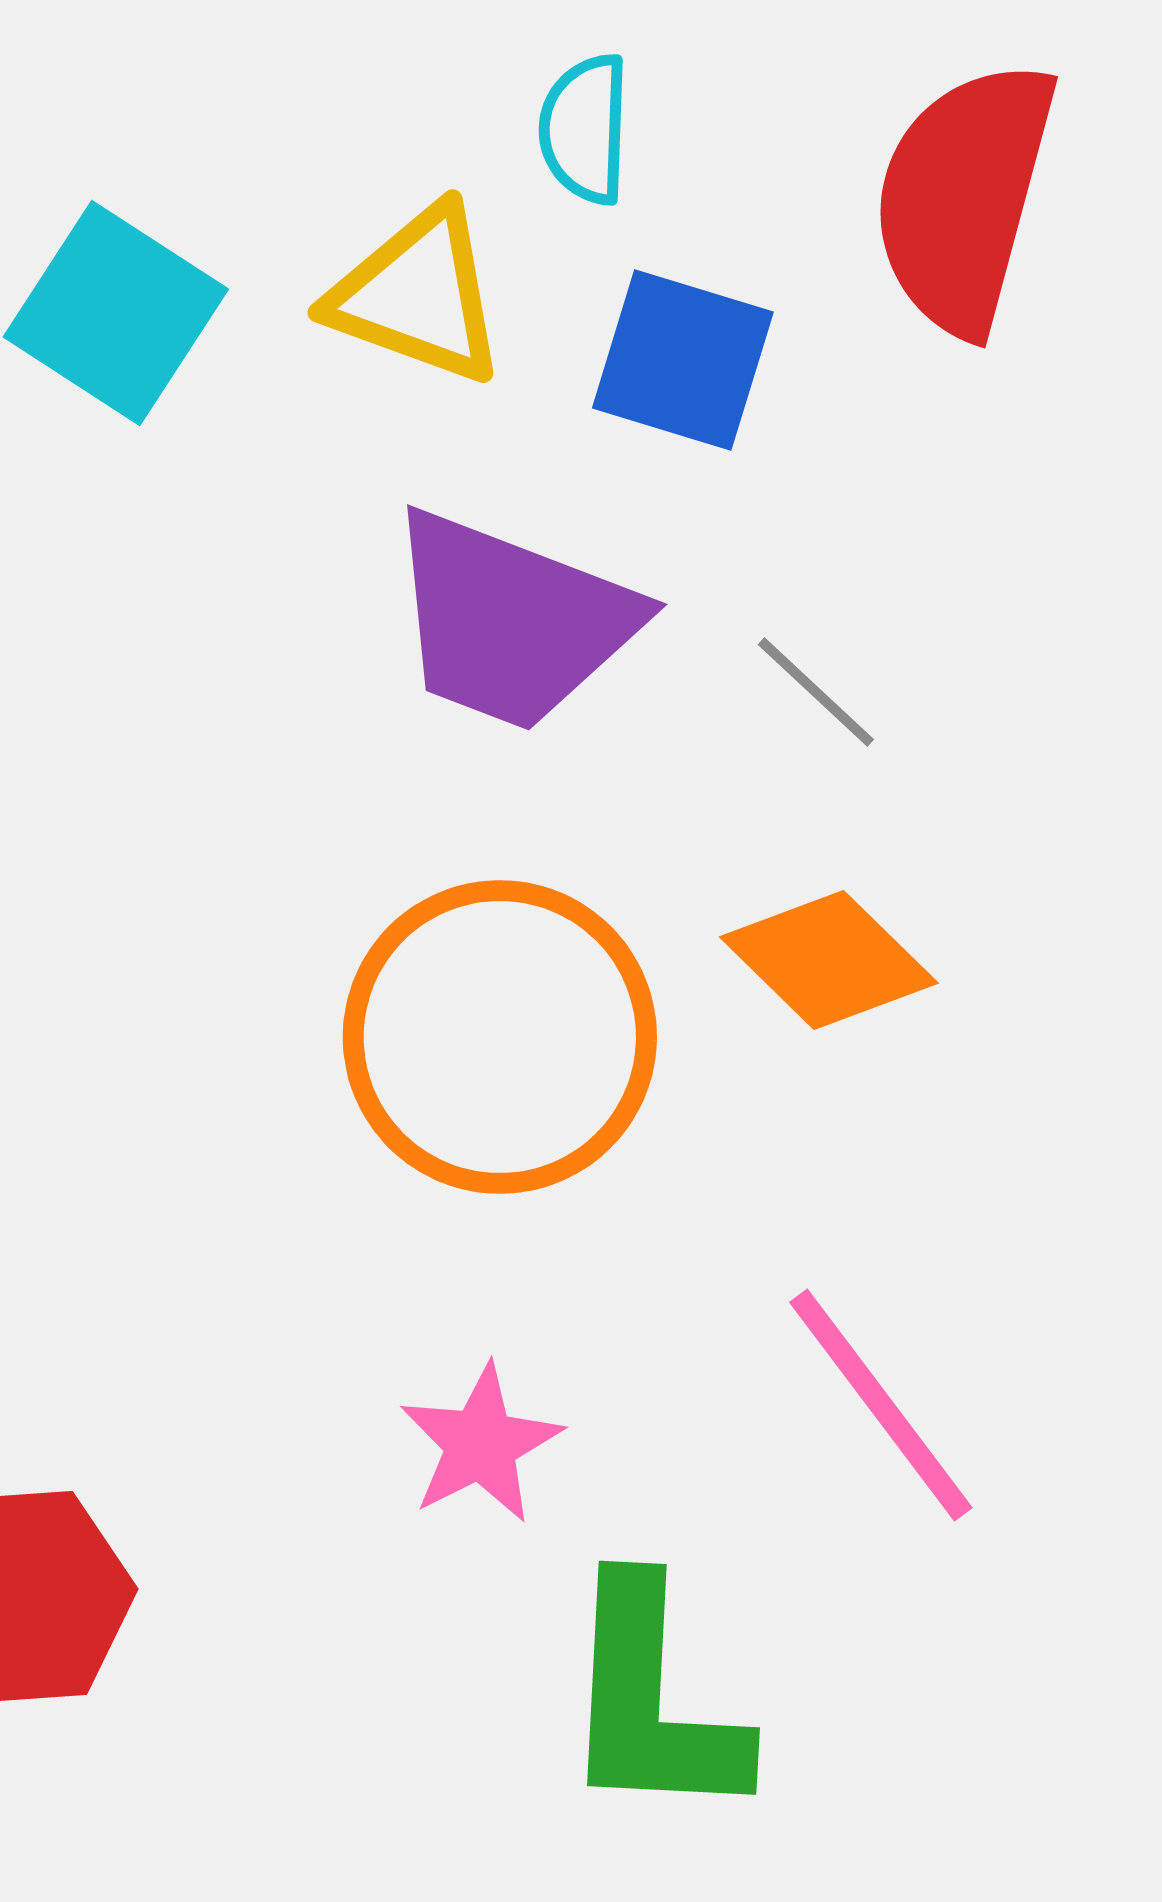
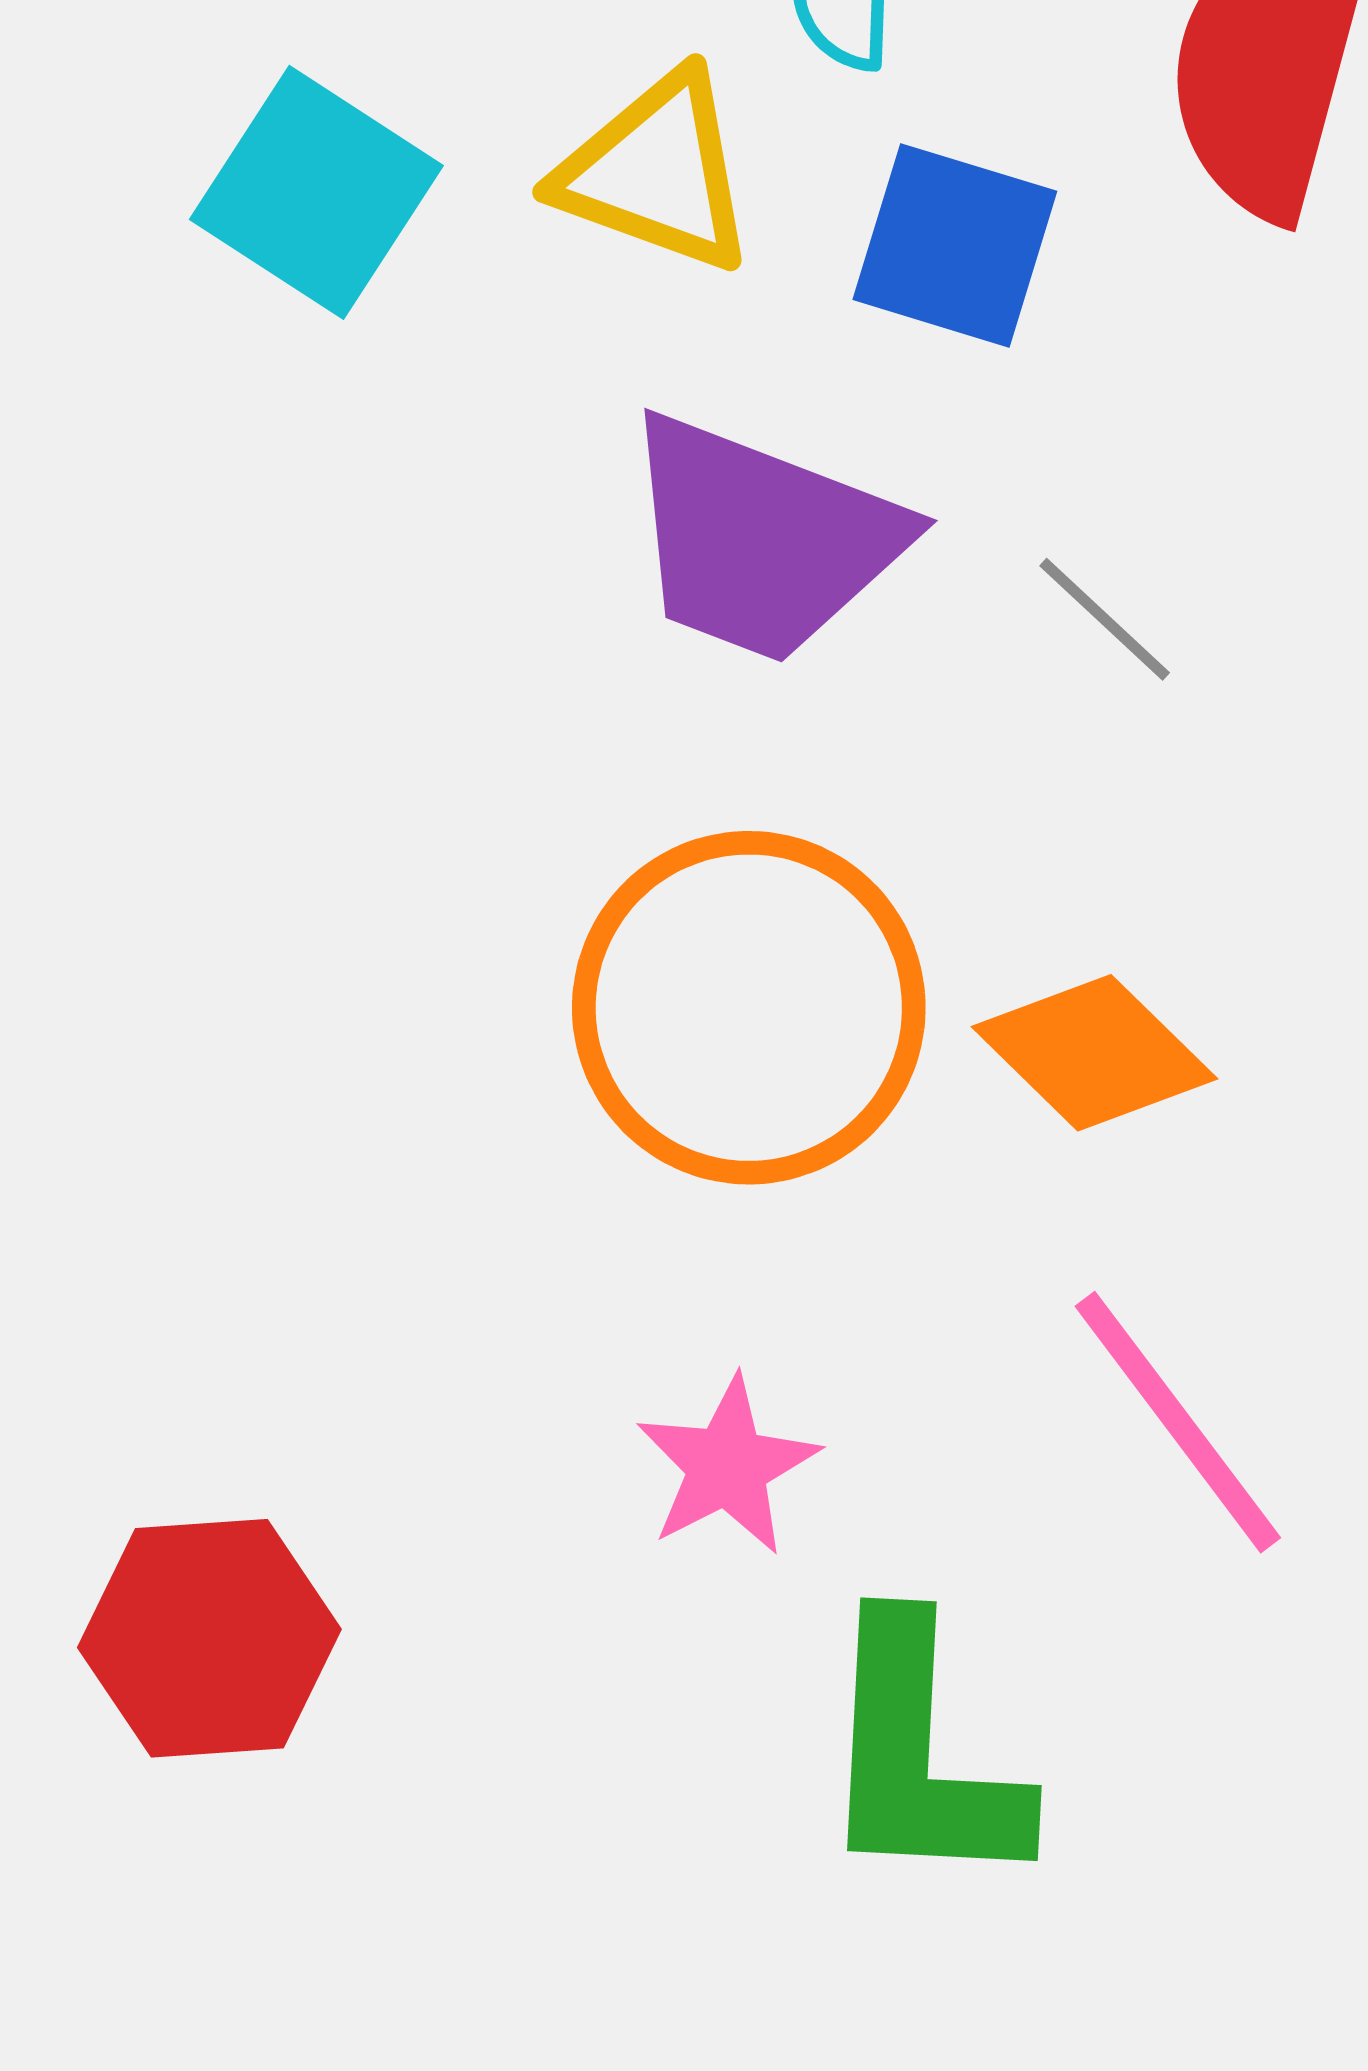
orange diamond: (829, 960) -> (1094, 1053), moved

